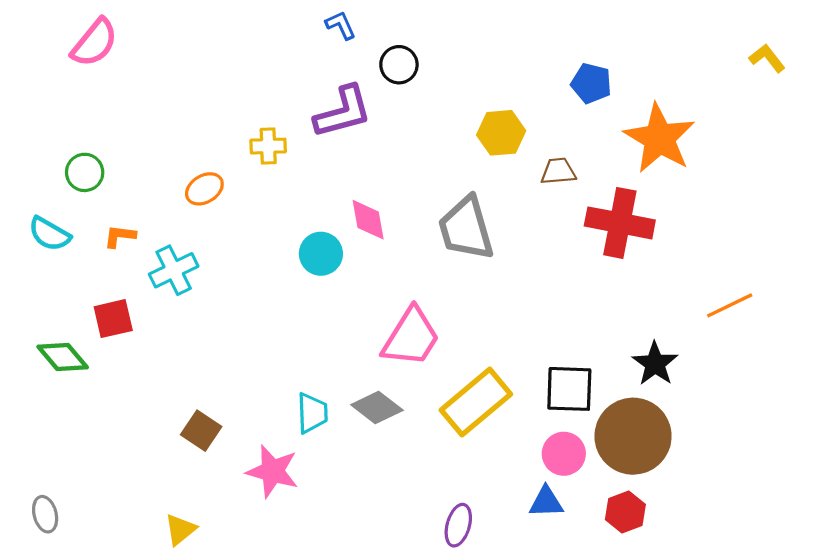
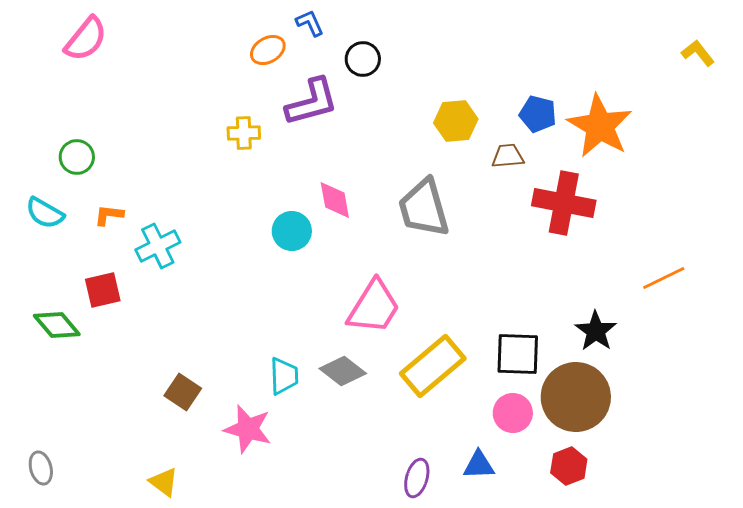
blue pentagon: (591, 83) -> (538, 114), moved
orange ellipse: (204, 189) -> (268, 50), moved
blue triangle: (546, 502) -> (479, 465), moved
yellow triangle: (180, 530) -> (164, 482), turned -44

